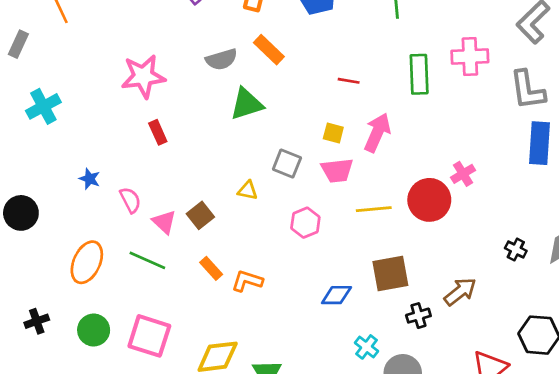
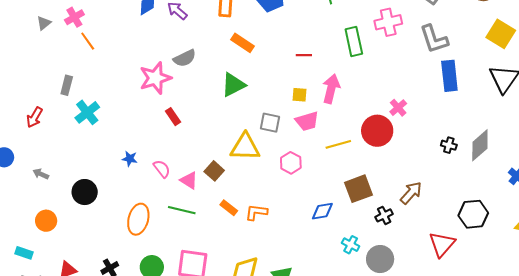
gray rectangle: (18, 44) -> (67, 85), moved
gray semicircle: (221, 59) -> (185, 58), moved
yellow triangle: (248, 190) -> (245, 147), size x2.0
black cross: (516, 250) -> (449, 145), moved

